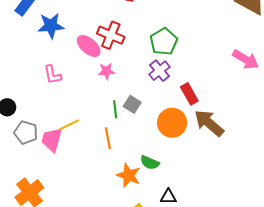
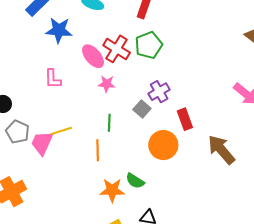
green pentagon: (164, 42) -> (149, 45), moved
gray square: (132, 104) -> (142, 109), moved
brown arrow: (209, 123) -> (221, 150), moved
orange star: (129, 175) -> (112, 190), turned -30

